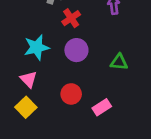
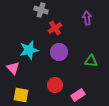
pink triangle: (29, 79) -> (13, 68), moved
yellow square: (26, 107) -> (21, 95), turned -35

